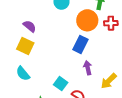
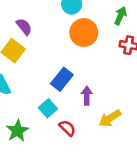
orange circle: (87, 20) -> (84, 33), moved
blue rectangle: (80, 44) -> (62, 79), moved

